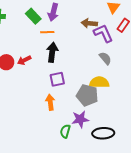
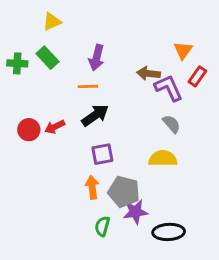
green rectangle: (33, 16) -> (48, 58), moved
black arrow: (52, 52) -> (95, 115), turned 48
gray pentagon: (87, 95) -> (124, 192), moved
green semicircle: (65, 131) -> (102, 226), moved

